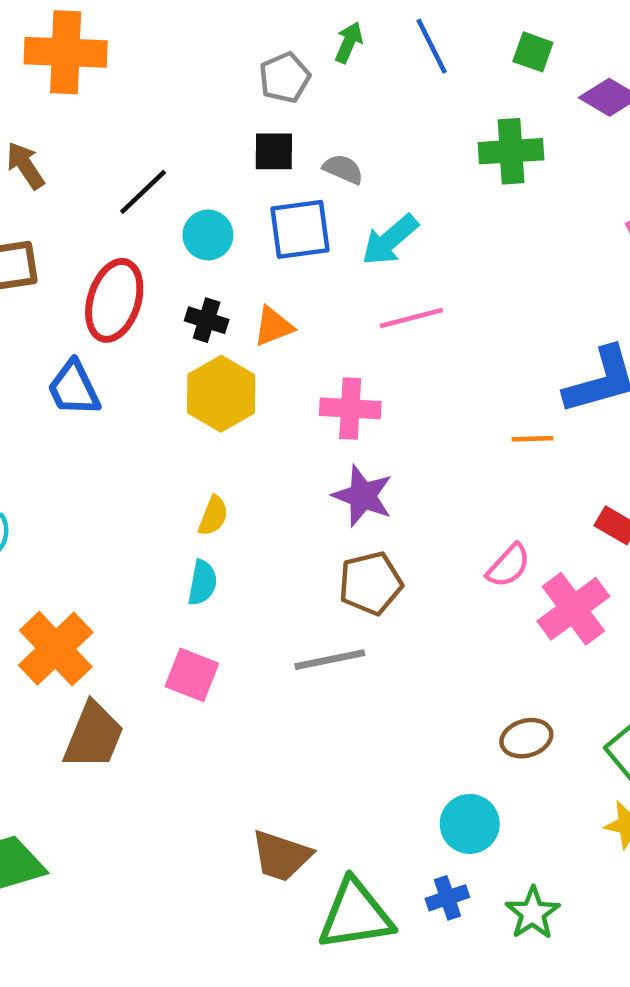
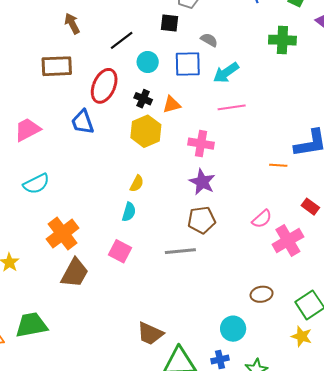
black square: (274, 151) -> (170, 23), moved

